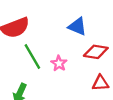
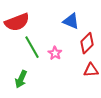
red diamond: (96, 52) -> (87, 43), turned -55

